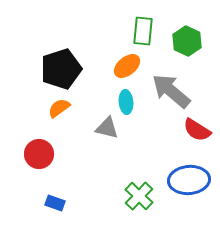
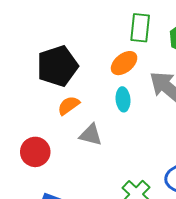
orange semicircle: (59, 108) -> (69, 105), moved
gray triangle: (107, 128) -> (91, 135), moved

